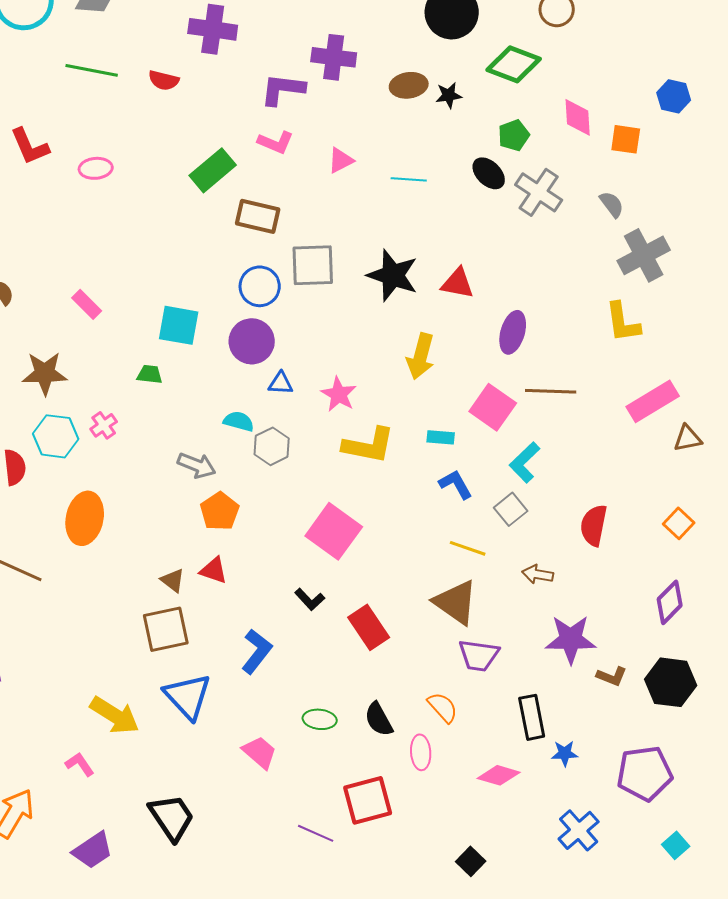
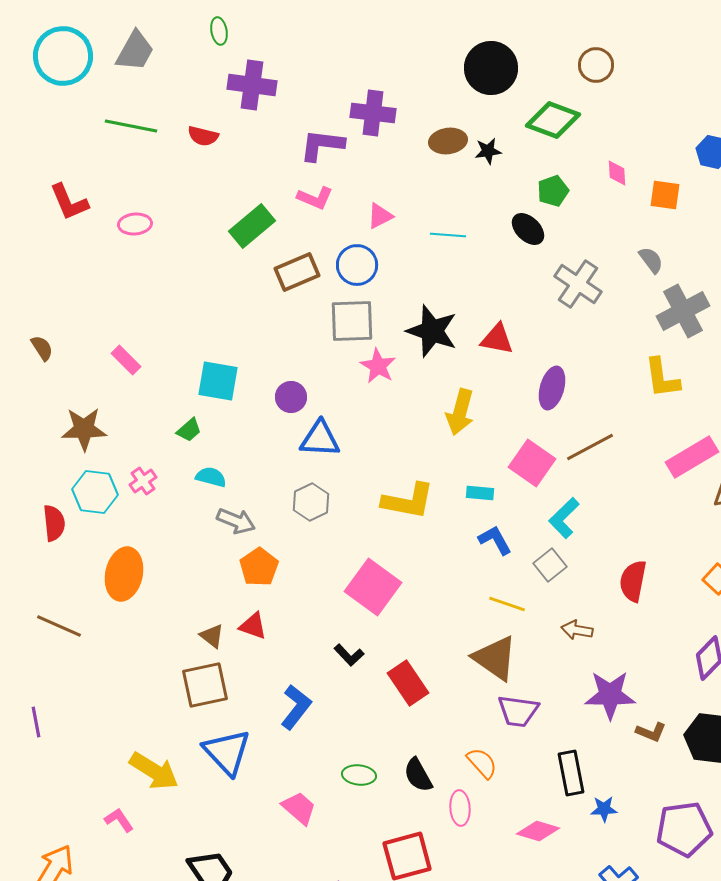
pink diamond: (578, 117) -> (617, 173), size x0.7
gray cross: (539, 192) -> (578, 284), moved
brown rectangle: (258, 216) -> (297, 272), turned -36
blue circle: (260, 286) -> (357, 265), moved
purple circle: (252, 341) -> (291, 397), size x0.7
green trapezoid: (150, 374) -> (189, 430), turned 132
blue triangle: (281, 383) -> (320, 439), size x1.6
brown line: (551, 391) -> (590, 447), turned -30
pink star: (339, 394) -> (378, 366), moved
cyan semicircle: (239, 421) -> (211, 477), moved

